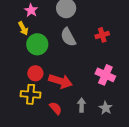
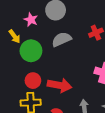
pink star: (31, 10) -> (31, 20), moved
gray semicircle: (68, 37) -> (62, 39), turned 102

